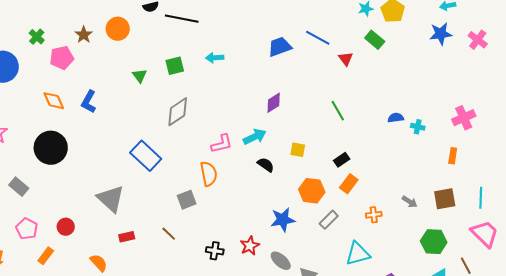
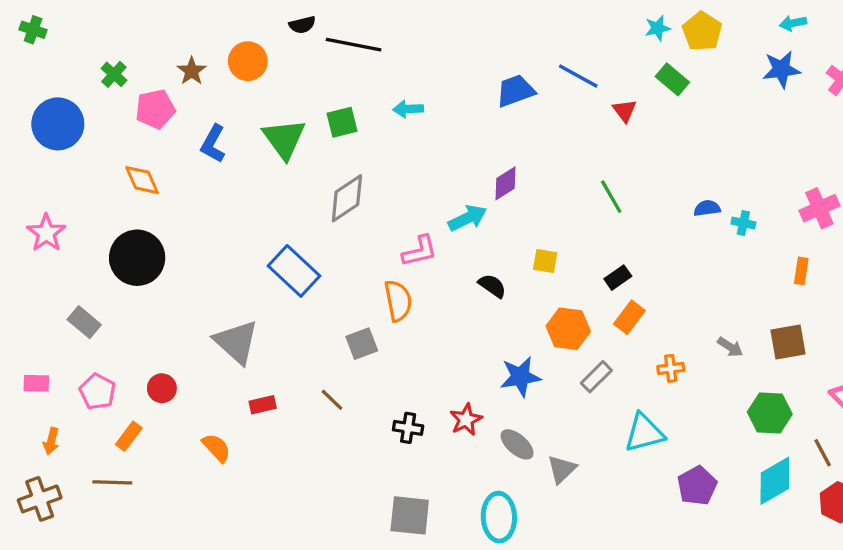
green triangle: (140, 76) -> (284, 139), size x1.8
blue L-shape: (89, 102) -> (213, 144), moved
cyan arrow: (255, 137) -> (468, 218), moved

